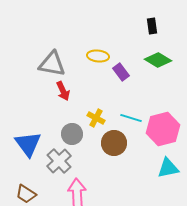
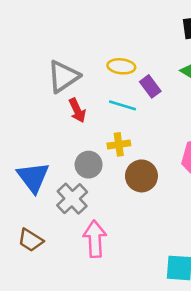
gray triangle: (52, 64) -> (63, 76), turned -44
yellow cross: (96, 118) -> (119, 144), turned -36
cyan line: (131, 118) -> (123, 105), moved

